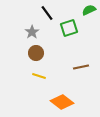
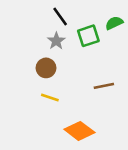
green semicircle: (89, 10) -> (114, 23), moved
gray star: (32, 32) -> (56, 41), moved

